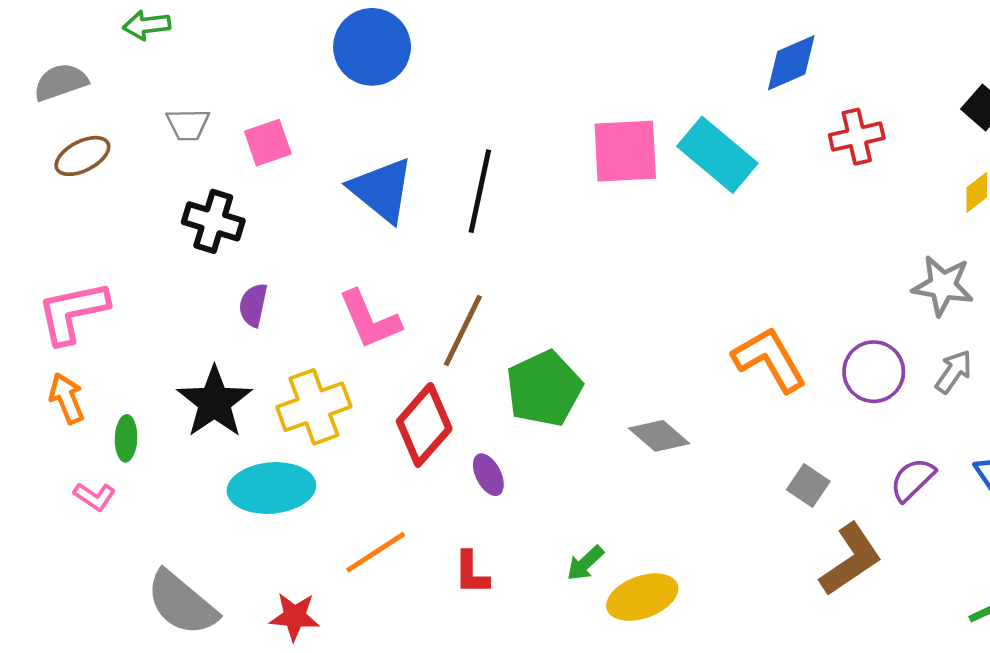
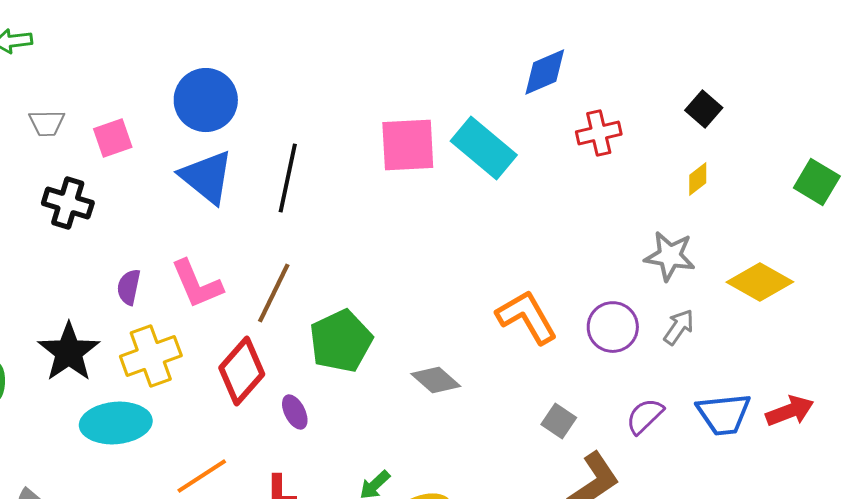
blue circle: (372, 47) -> (206, 100), moved
purple semicircle: (253, 305) -> (129, 287), moved

